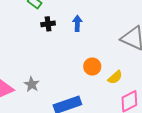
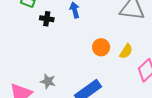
black cross: (48, 24) -> (47, 19), turned 32

